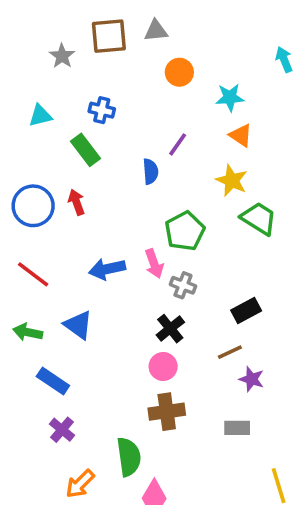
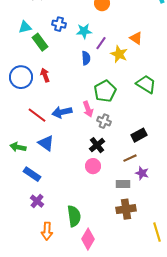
cyan star: (230, 97) -> (84, 31), moved
green rectangle: (85, 150) -> (40, 42), moved
yellow star: (232, 181) -> (119, 54), moved
red line: (33, 274) -> (37, 115), moved
brown cross: (167, 412) -> (126, 209), moved
gray rectangle: (237, 428) -> (123, 184), moved
orange arrow: (80, 484) -> (47, 231), turned -42

